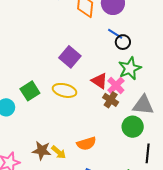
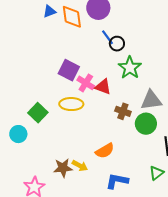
blue line: (115, 34) -> (107, 37), turned 35
pink cross: (116, 85) -> (86, 83), moved
brown cross: (111, 100) -> (123, 111), moved

